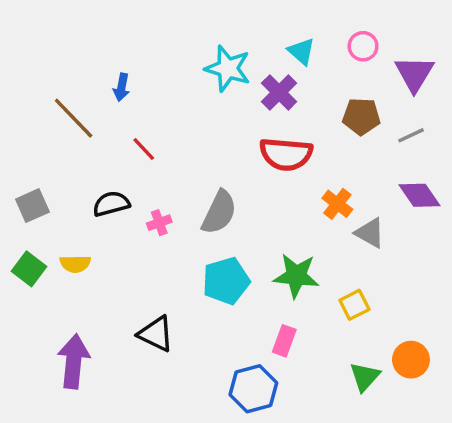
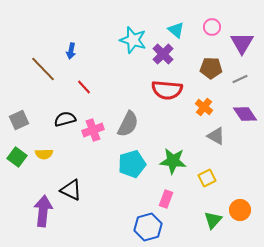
orange cross: (337, 204) -> (204, 107), moved
pink cross: (159, 223) -> (93, 130), size x1.5
black triangle: (156, 334) -> (71, 190), moved

